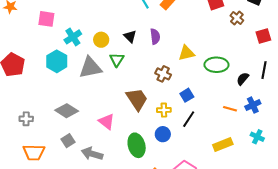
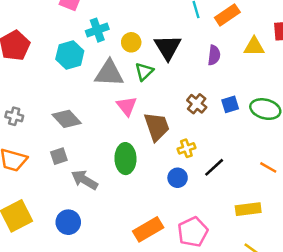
black triangle: (130, 36) -> (168, 47), size x1.6
purple semicircle: (155, 36) -> (214, 55), moved
yellow triangle: (186, 53) -> (254, 47), moved
blue square: (187, 95) -> (230, 104), moved
yellow cross: (164, 110) -> (186, 148), turned -32
pink triangle: (107, 122) -> (127, 106), moved
green ellipse: (137, 145) -> (125, 159), moved

